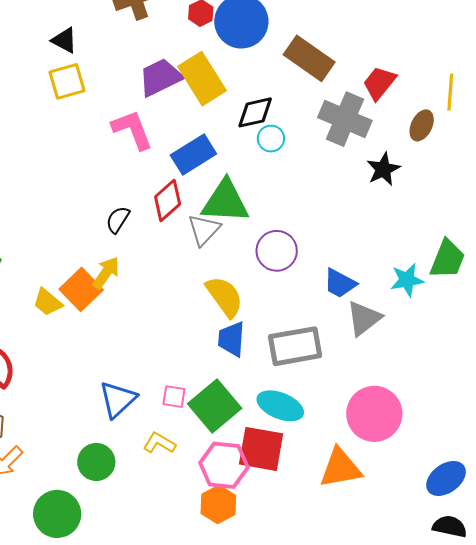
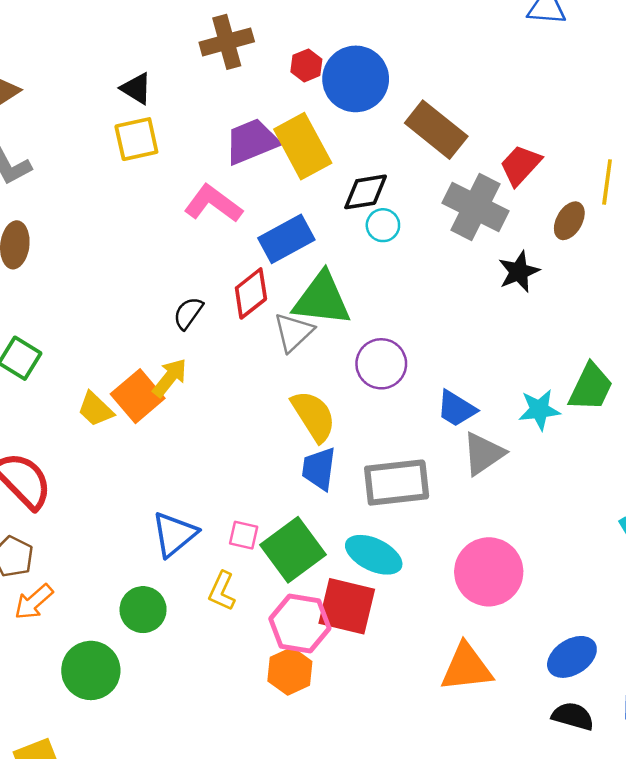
pink L-shape: (132, 130) -> (213, 204), turned -36
yellow L-shape: (159, 443) -> (222, 591), turned -100
orange triangle: (341, 468) -> (466, 668), moved

